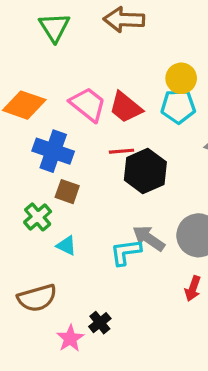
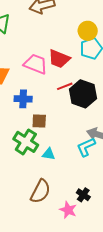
blue cross: (53, 151) -> (23, 99), size x0.7
green cross: (38, 217) -> (26, 142), size x1.4
brown semicircle: (37, 298) -> (40, 191), turned -30

